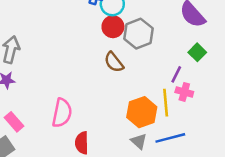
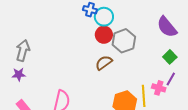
brown semicircle: (114, 62) -> (104, 63), turned 90
purple line: (176, 74) -> (171, 79), moved

